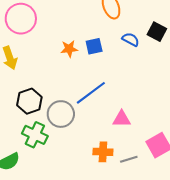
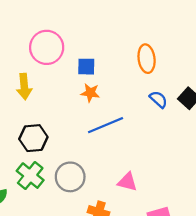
blue square: (94, 46) -> (86, 67), moved
blue line: (91, 93) -> (106, 125), moved
gray circle: (61, 114) -> (70, 177), moved

